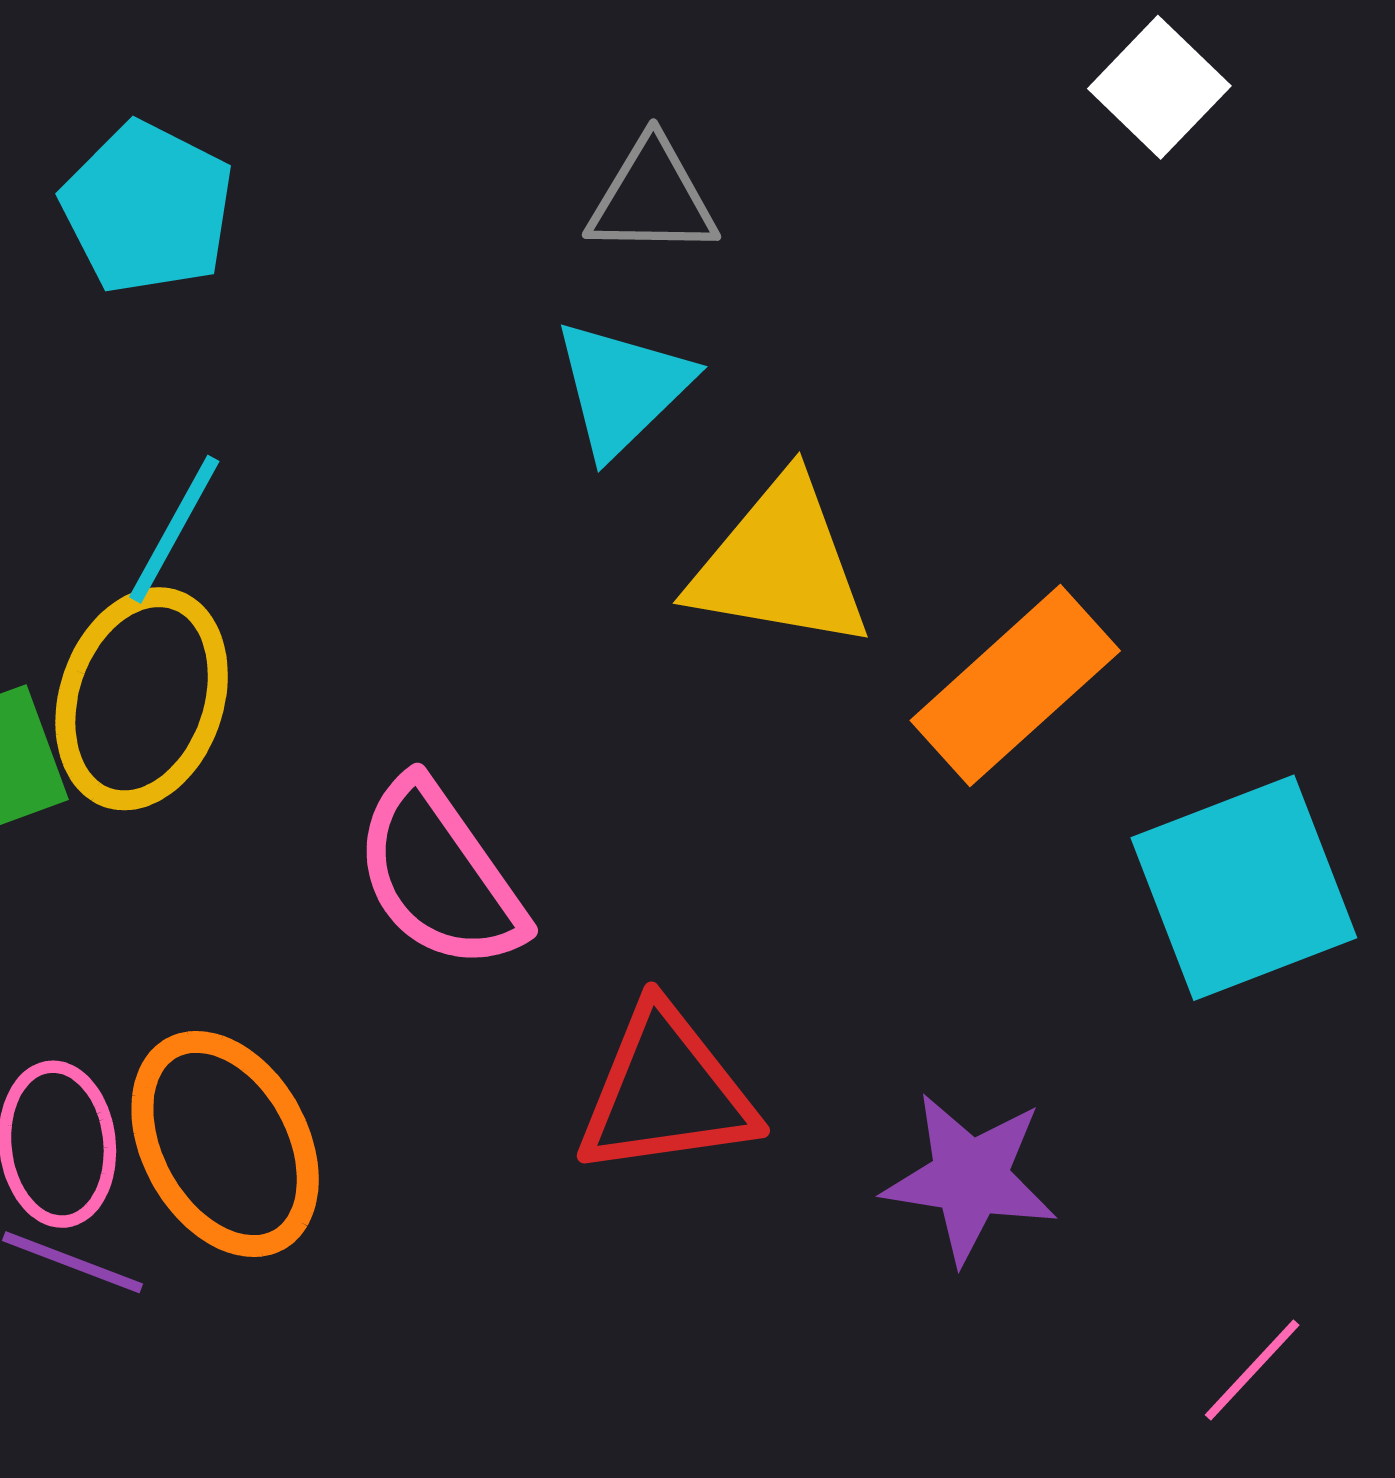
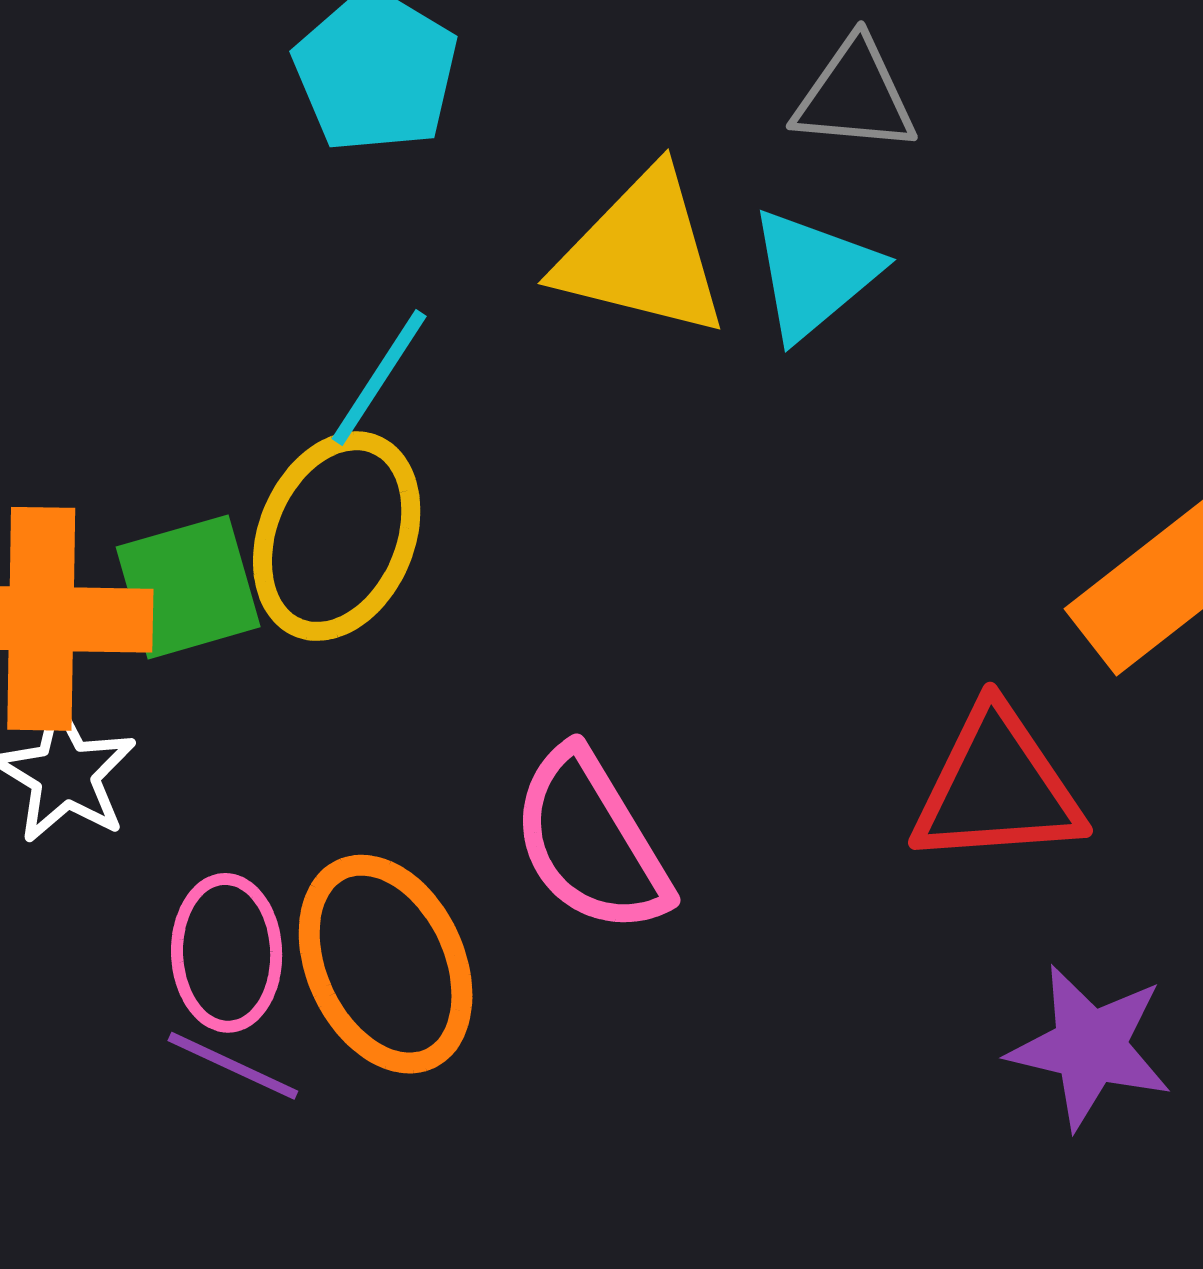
yellow triangle: (780, 564) -> (642, 254), moved
pink semicircle: (439, 875) -> (591, 841), moved
red triangle: (666, 1092) -> (997, 787), moved

